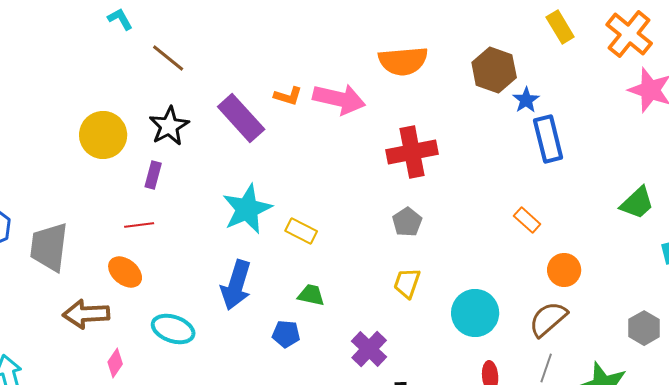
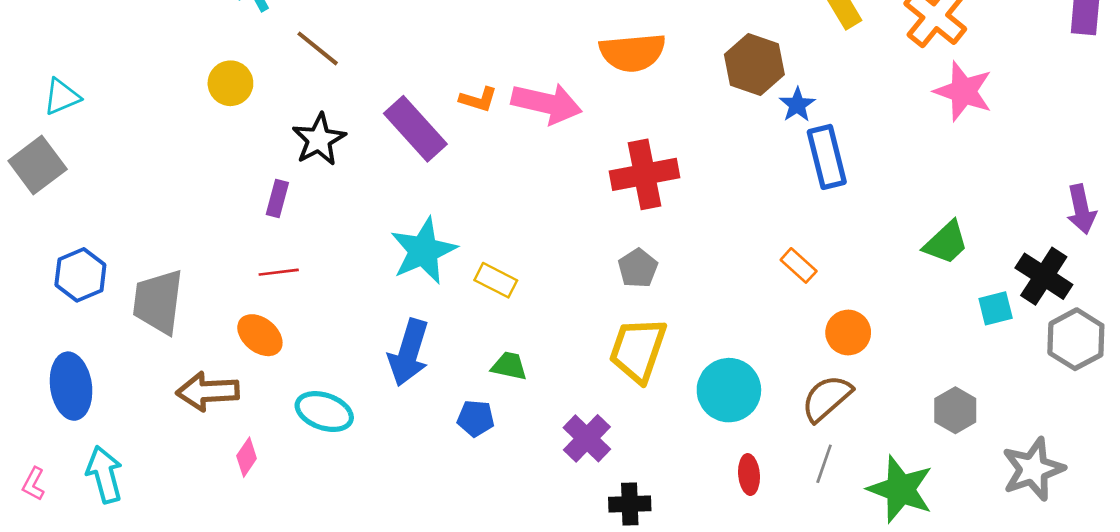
yellow circle: (103, 135) -> (230, 83), moved, size x0.7
purple rectangle: (153, 175) -> (277, 198), moved
yellow trapezoid: (407, 283) -> (638, 350), size x1.6

